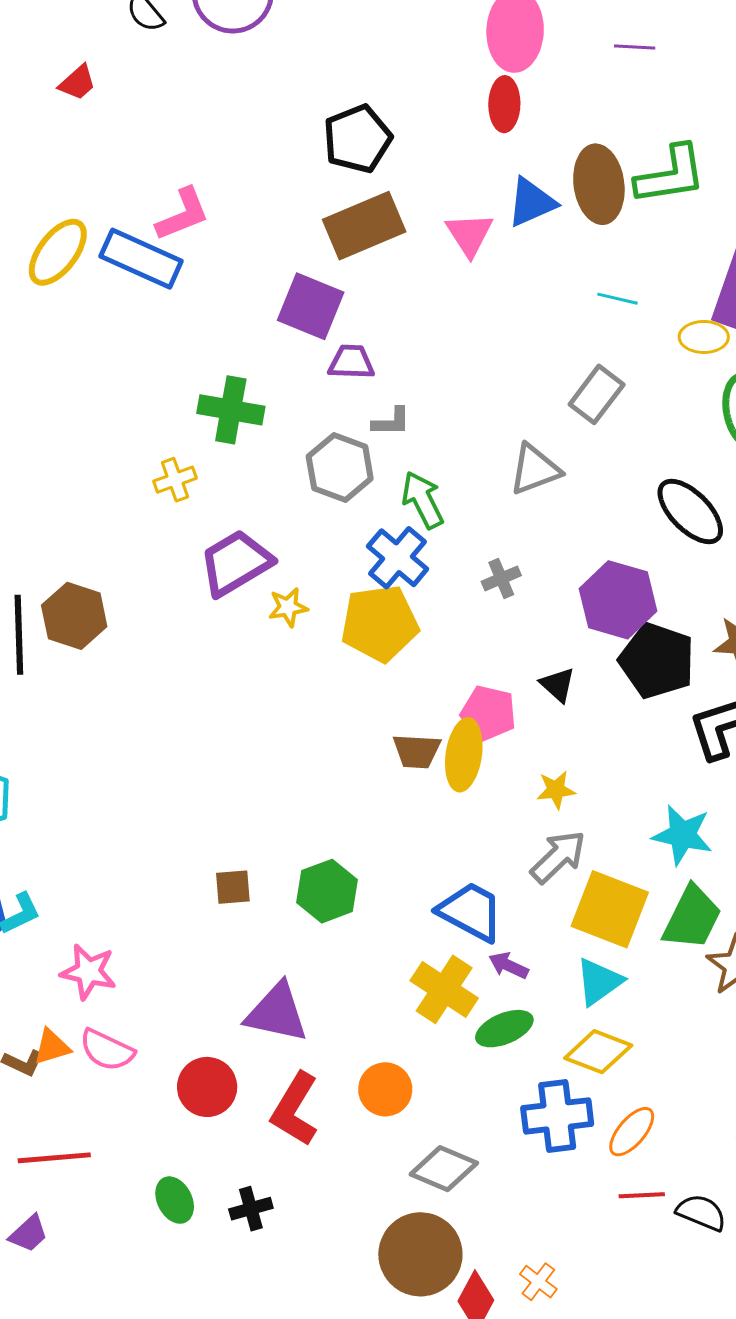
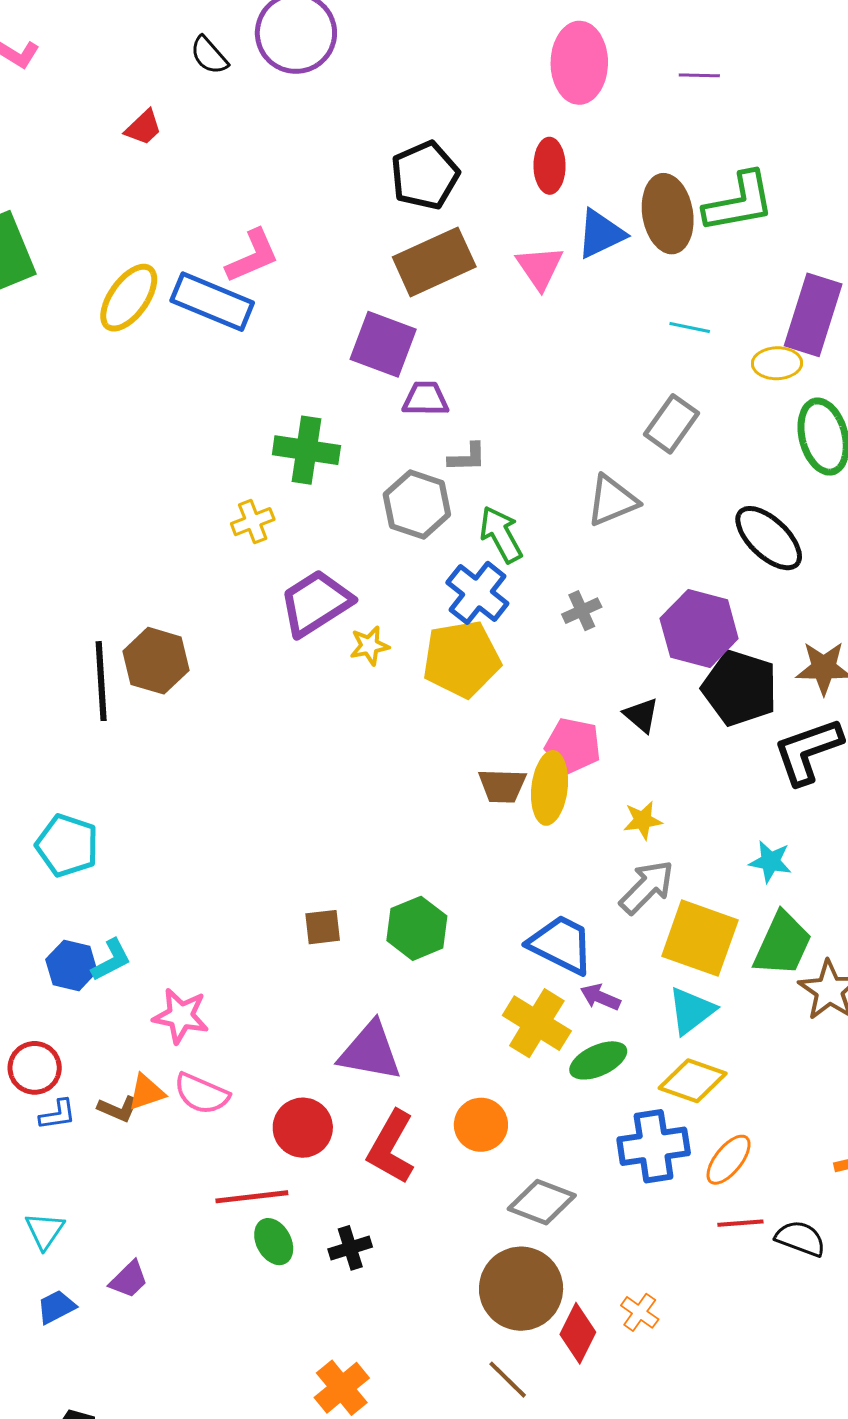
red ellipse: (504, 104) -> (550, 166), moved
cyan star: (682, 835) -> (770, 862), size x0.7
red line: (54, 1158) -> (252, 1197), moved

